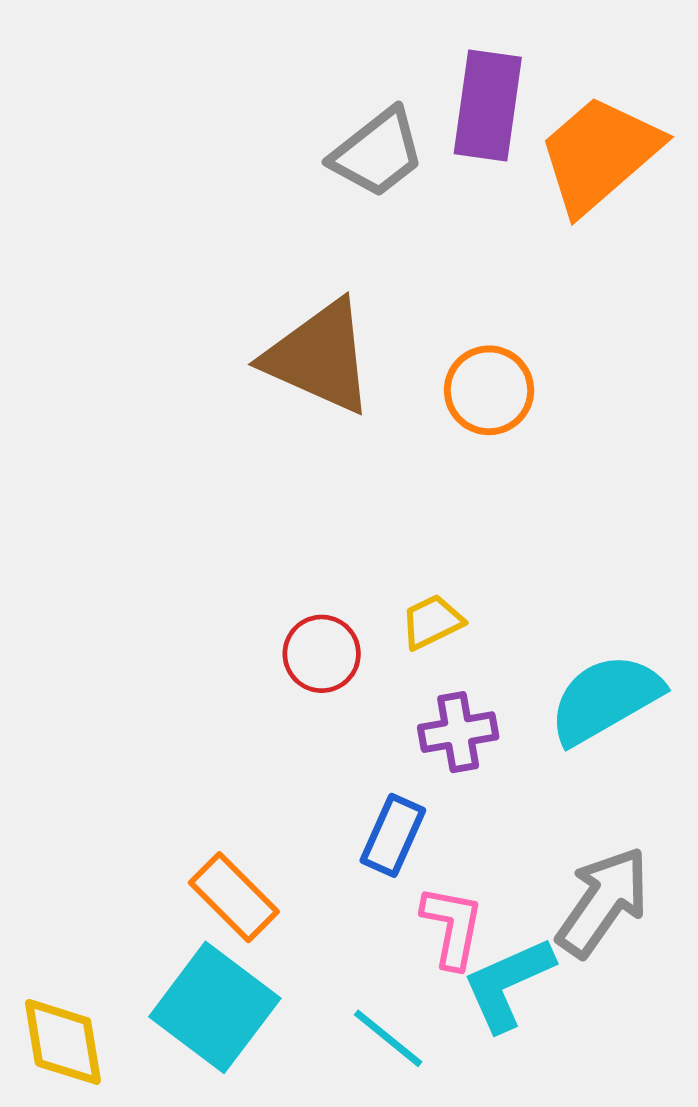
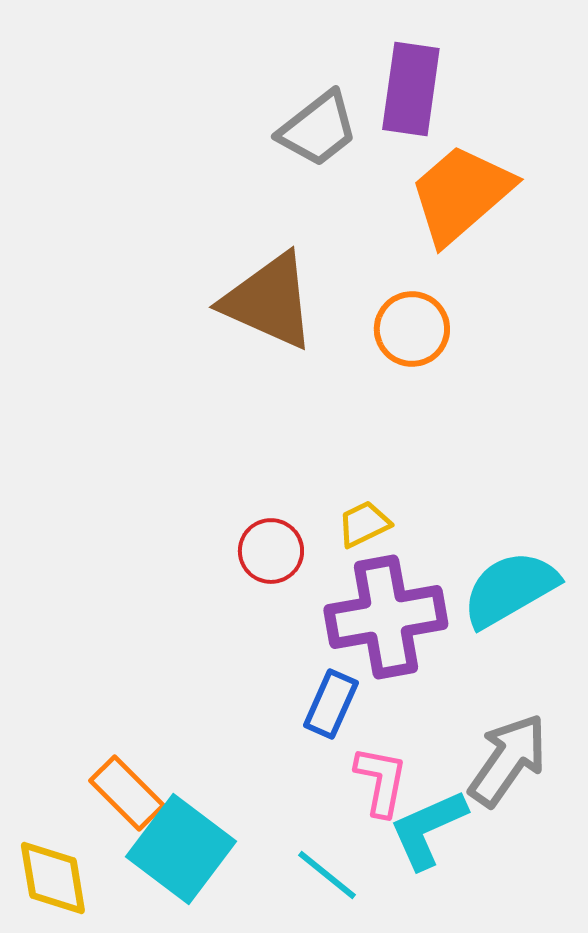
orange trapezoid: (599, 154) -> (461, 194), moved
purple cross: (458, 732) -> (386, 617), size x1.8
orange rectangle: (234, 897) -> (127, 793), moved

